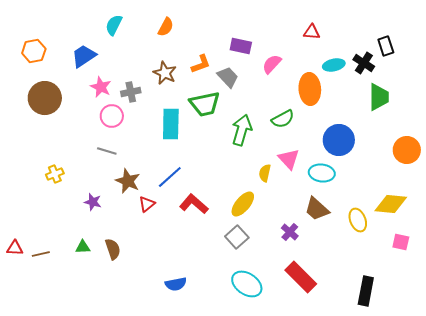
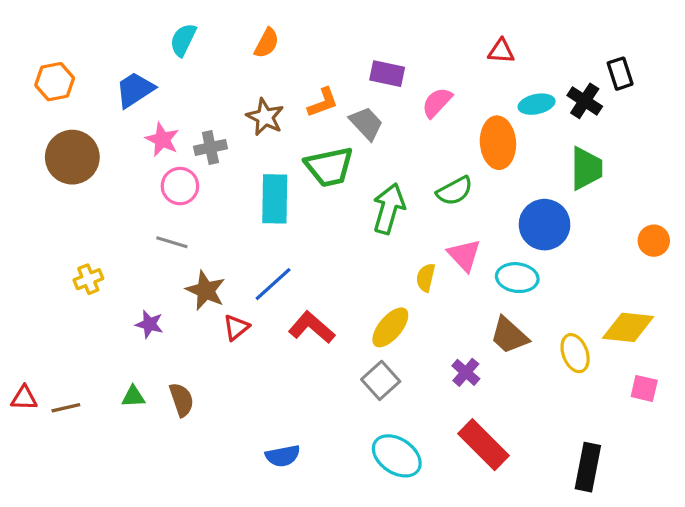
green trapezoid: (379, 97) -> (586, 168), moved
orange circle: (407, 150) -> (654, 241), size x0.7

